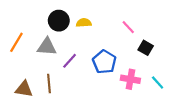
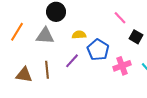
yellow semicircle: (84, 23) -> (79, 35), moved
purple line: (70, 61) -> (72, 61), moved
pink cross: (130, 79) -> (122, 66), turned -30

